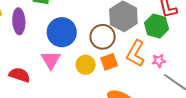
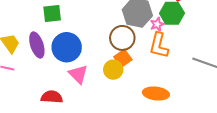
blue circle: (62, 32) -> (67, 47), moved
pink star: (159, 61) -> (157, 24), moved
orange square: (109, 62) -> (123, 58), moved

